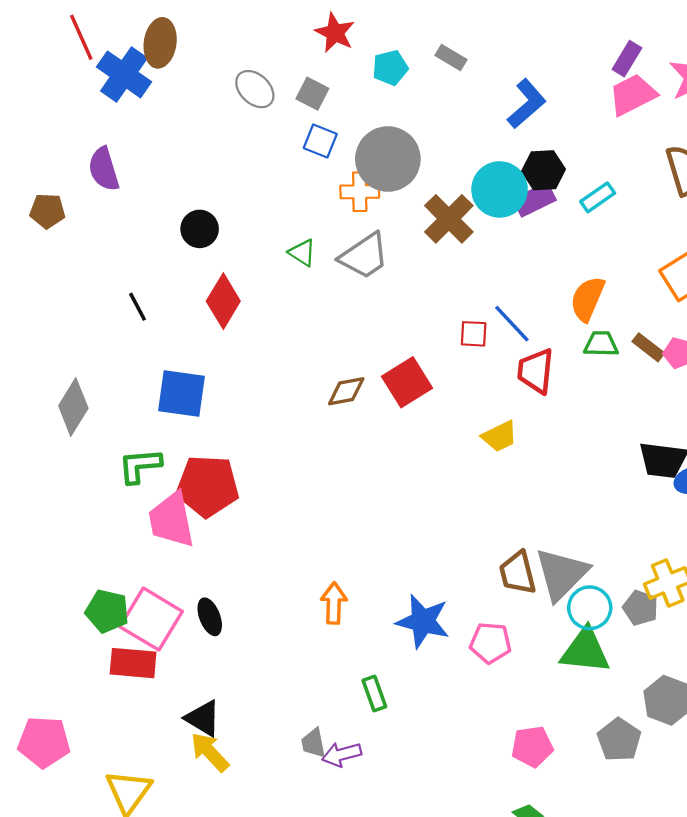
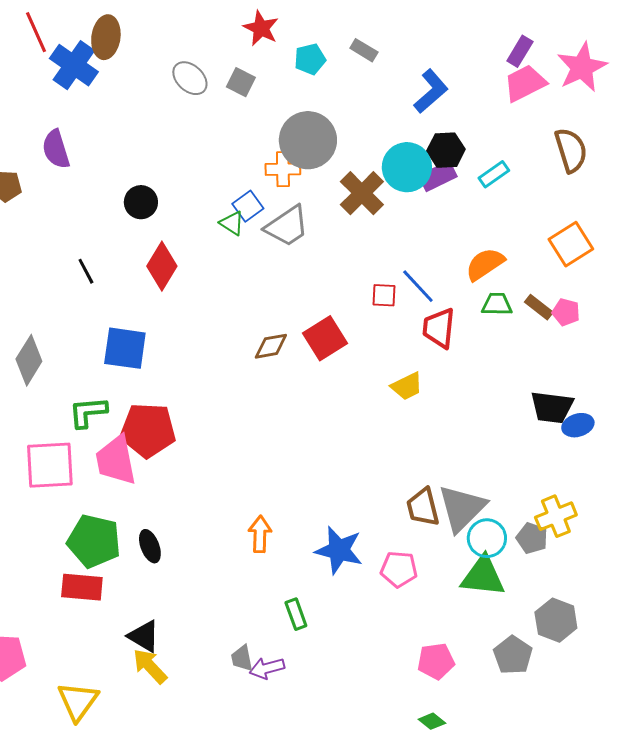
blue square: (320, 141) -> (248, 206), moved, turned 32
orange semicircle: (587, 299) -> (485, 264), turned 33
green pentagon: (107, 611) -> (94, 541), moved, size x1.4
pink square: (151, 619) -> (50, 465), moved, turned -34

